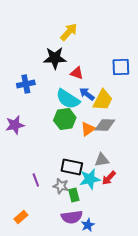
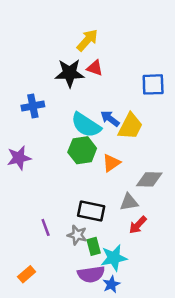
red triangle: (77, 73) -> (95, 68), moved
gray diamond: (105, 125) -> (149, 179), moved
cyan star: (90, 179) -> (114, 258), moved

